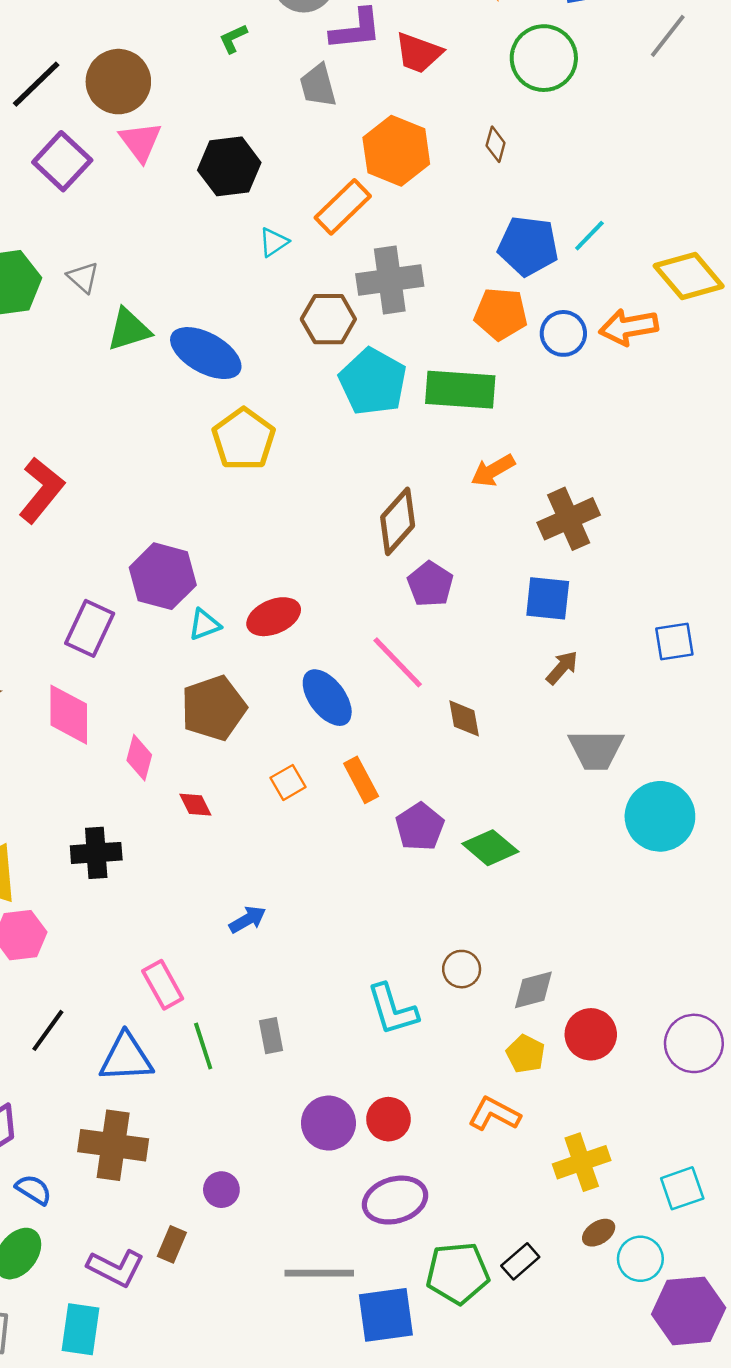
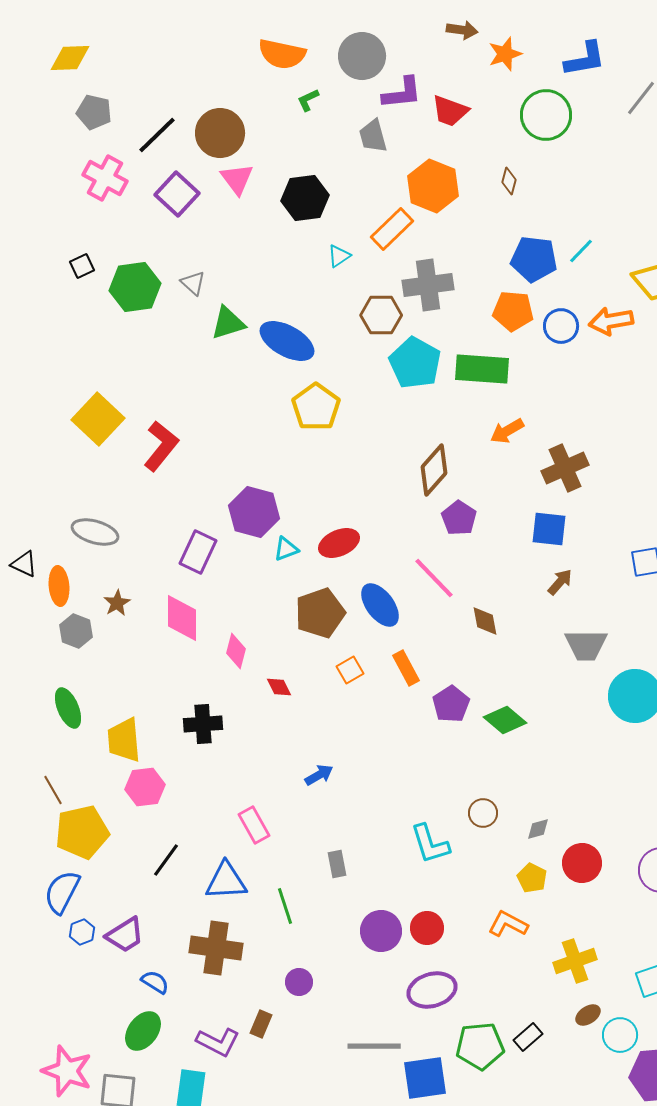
brown pentagon: (214, 708) -> (320, 613), moved
gray diamond: (533, 990) -> (538, 829), size x0.7
green line: (203, 1046) -> (285, 906), moved

